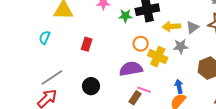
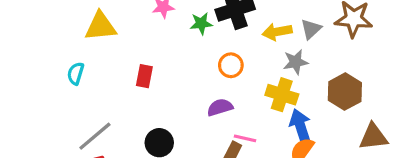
yellow cross: (158, 57) -> (282, 95), moved
purple semicircle: (131, 69) -> (220, 107), size x0.7
blue arrow: (179, 86) -> (300, 126), size x1.5

